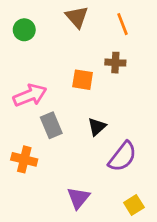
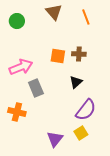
brown cross: (115, 63) -> (79, 54), moved
black triangle: (97, 127) -> (76, 82), moved
yellow square: (134, 205) -> (81, 133), moved

